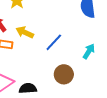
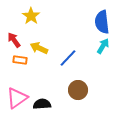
cyan arrow: (89, 51) -> (103, 46), moved

